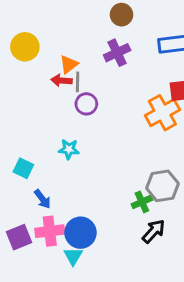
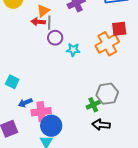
cyan star: (69, 149) -> (73, 50), moved
blue arrow: (42, 199) -> (25, 103), turned 104
pink cross: (50, 231) -> (41, 112), moved
black arrow: (154, 231) -> (101, 125), turned -126

